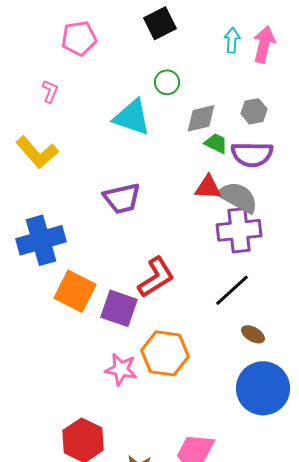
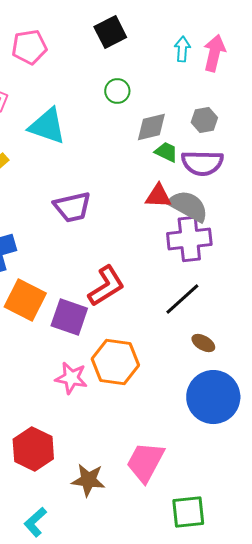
cyan triangle: (132, 117) -> (47, 126), moved

